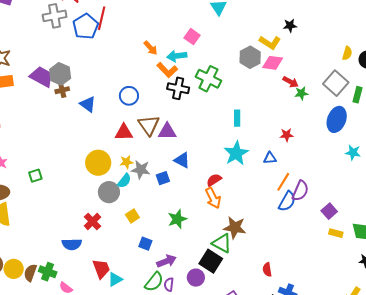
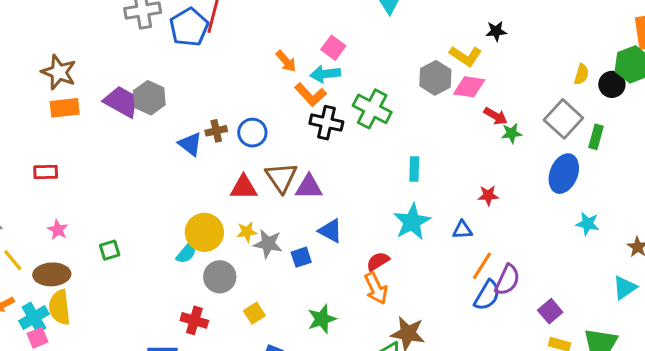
pink square: (192, 37) -> (333, 48), moved
brown cross: (62, 90) -> (216, 131), moved
cyan semicircle: (124, 181) -> (187, 253), moved
red cross: (93, 221) -> (194, 320), turned -30

